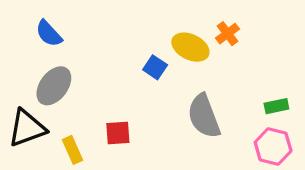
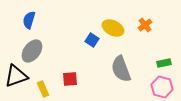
blue semicircle: (49, 34) -> (29, 20), turned 60
orange cross: (228, 34) -> (145, 25), moved

